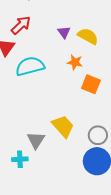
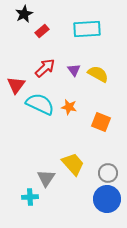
red arrow: (21, 25) -> (45, 68), moved
orange star: (75, 62) -> (69, 107), moved
cyan semicircle: (30, 66) -> (40, 104), turned 40

